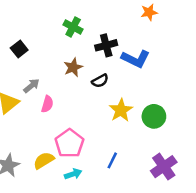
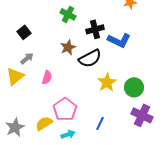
black semicircle: (100, 81) -> (90, 58), size x1.6
gray arrow: (31, 86) -> (27, 58), moved
purple cross: (164, 167) -> (142, 115), moved, turned -30

